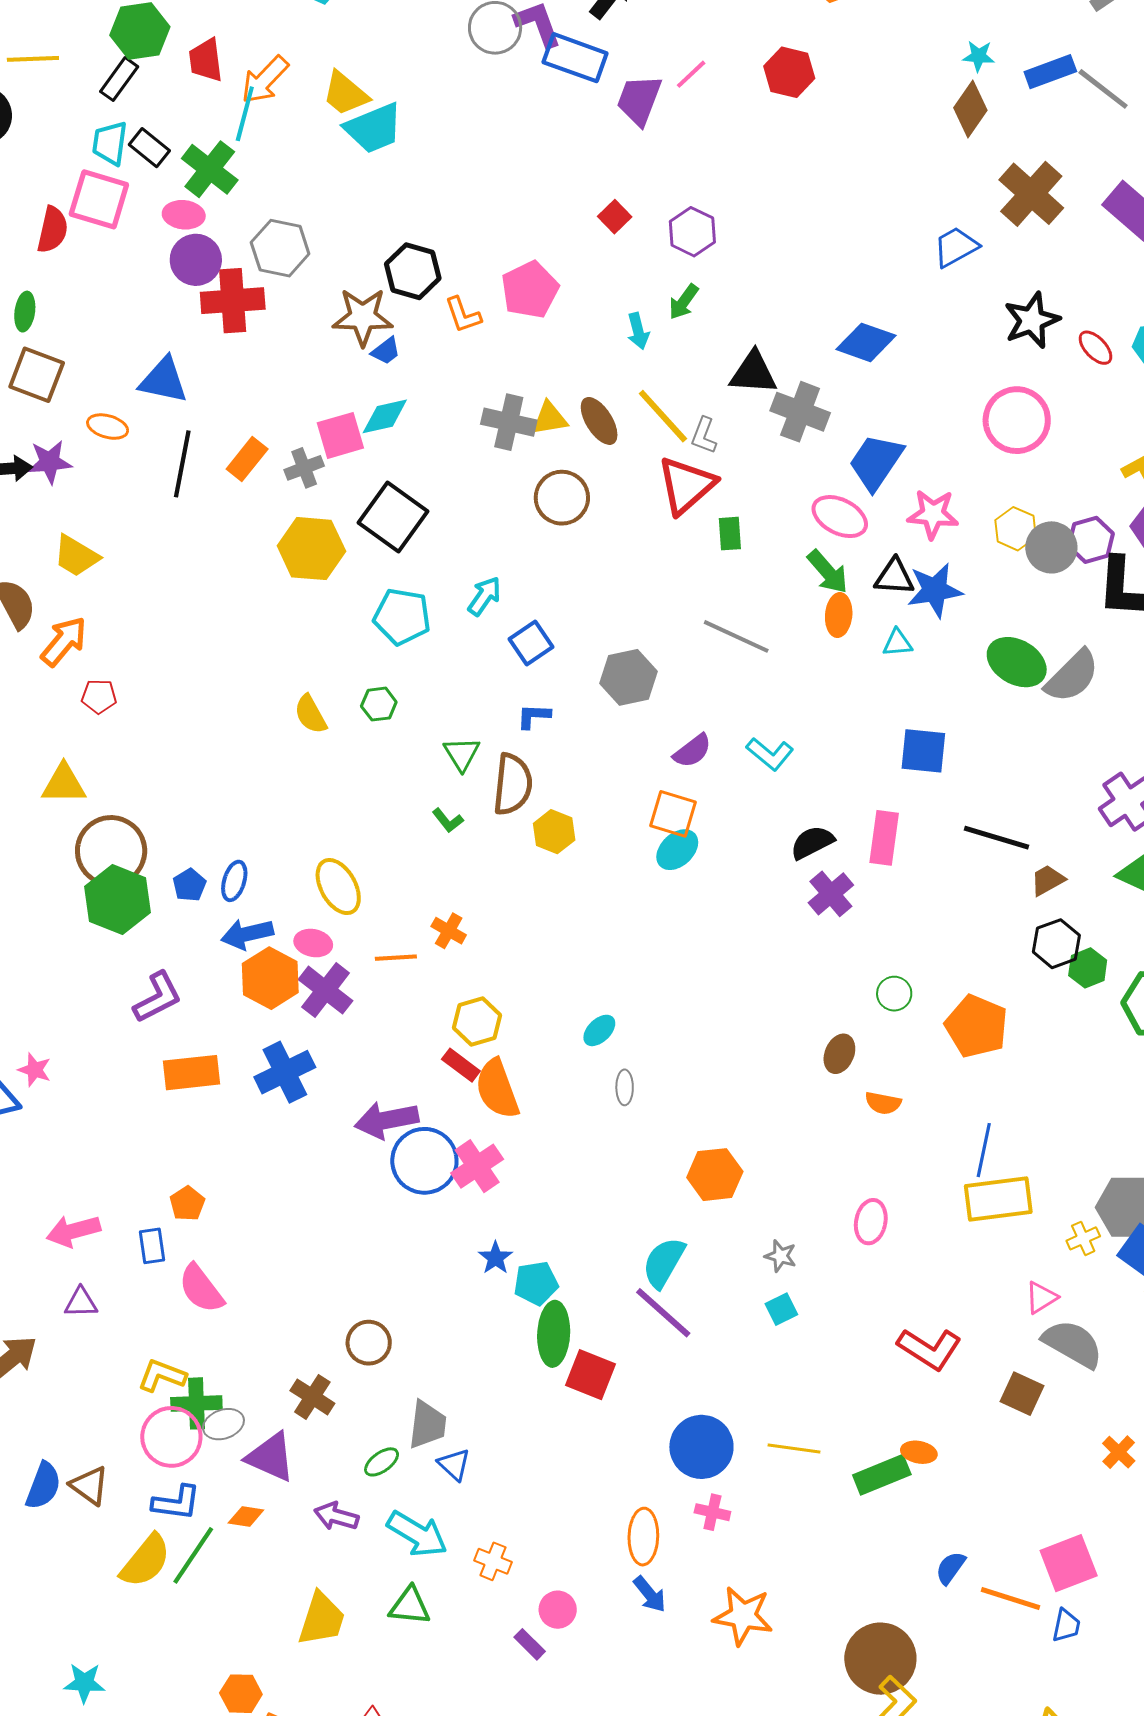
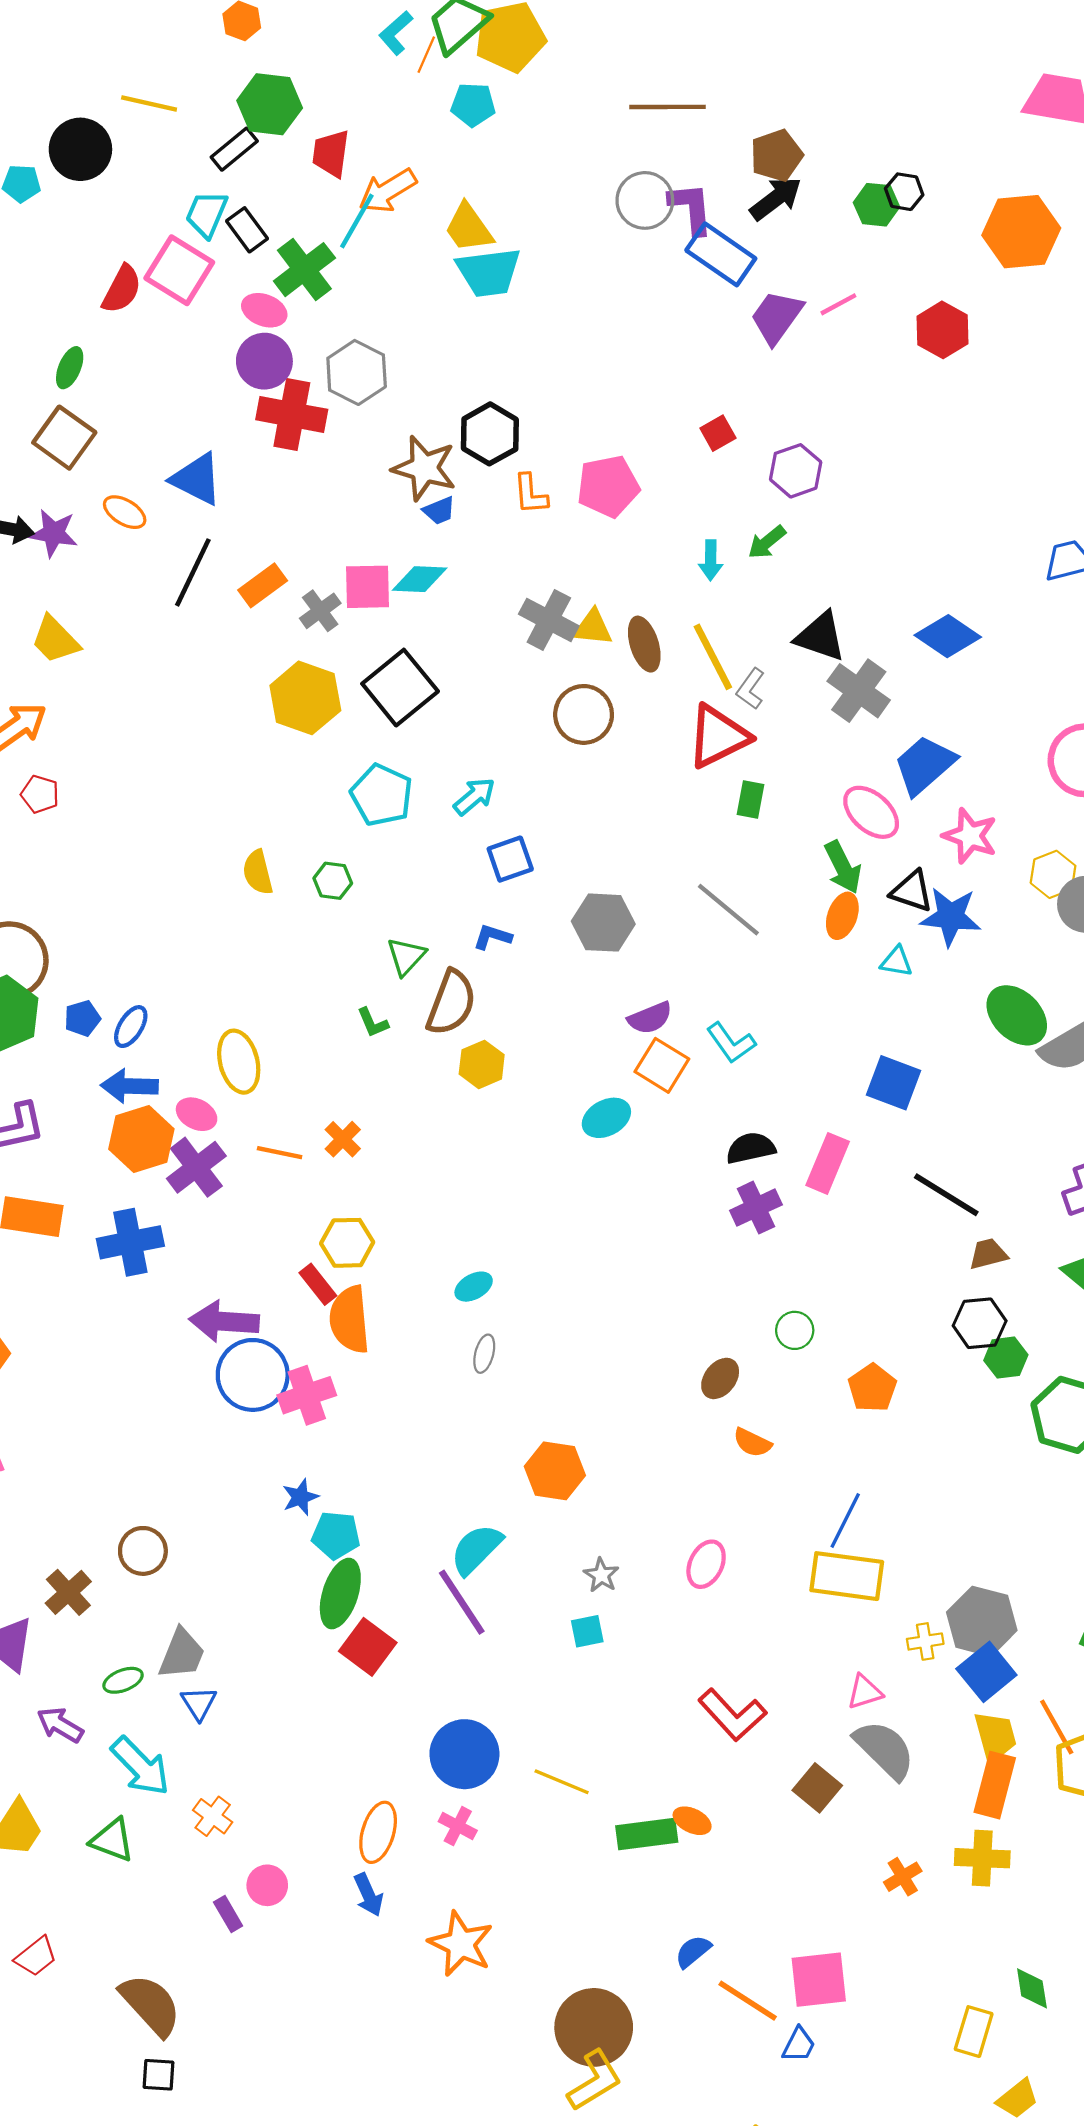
gray cross: (304, 468) -> (320, 611), turned -30
orange square: (673, 814) -> (662, 1065), moved
orange pentagon: (977, 1026) -> (872, 1388), size x0.7

